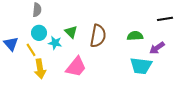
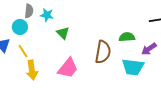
cyan circle: (39, 33) -> (20, 27), moved
brown semicircle: (98, 36) -> (103, 52), moved
cyan star: (55, 43) -> (47, 15), moved

